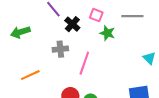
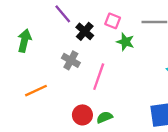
green arrow: (20, 32) -> (24, 41), turned 120
gray cross: (60, 49) -> (71, 60), turned 35

